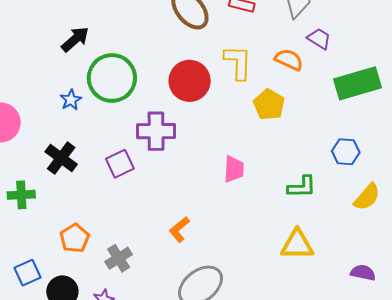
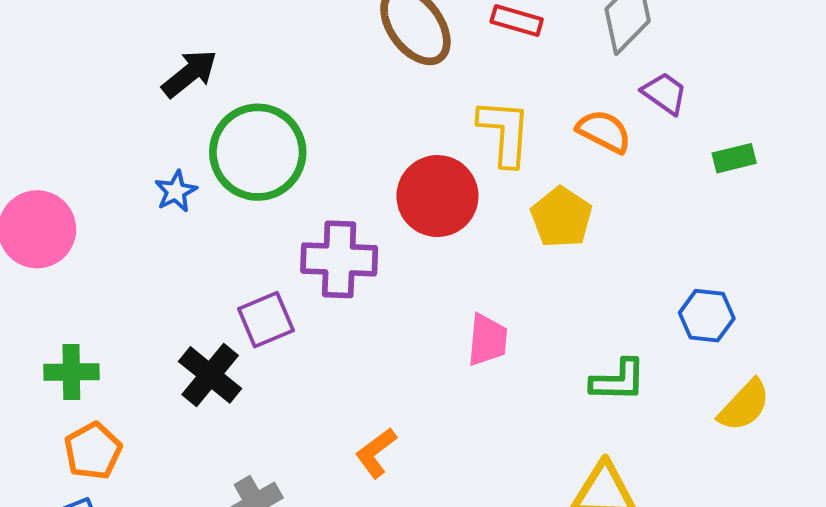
red circle: (190, 81) -> (437, 196), moved
green rectangle: (357, 83) -> (734, 158), moved, size x0.5
black cross: (61, 158) -> (210, 375), moved
orange pentagon: (75, 238) -> (93, 451), moved

